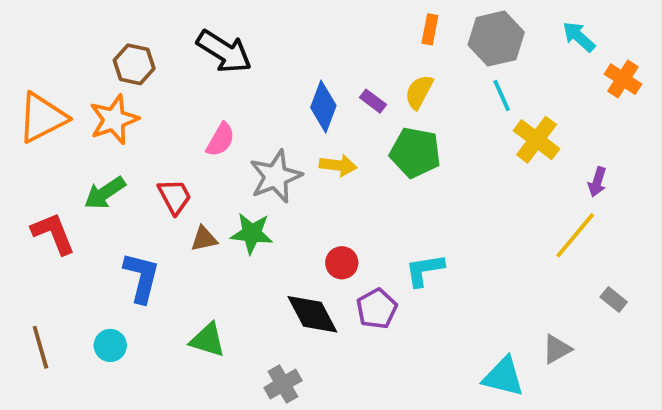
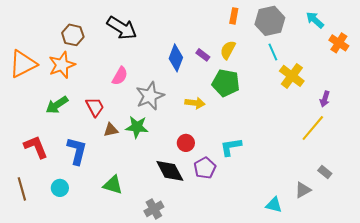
yellow arrow: (338, 165) -> (195, 103), moved
red L-shape: (53, 233) -> (36, 147), moved
gray rectangle: (614, 300) -> (325, 172), moved
cyan triangle: (503, 377) -> (274, 205), size x0.7

